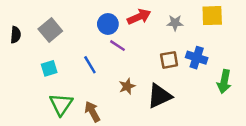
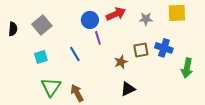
purple line: (117, 46) -> (98, 38), turned 40
brown star: (127, 86) -> (121, 62), moved
black triangle: (159, 96) -> (128, 89), moved, size x0.7

